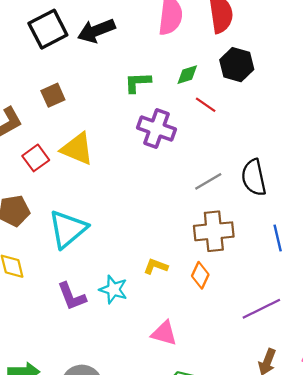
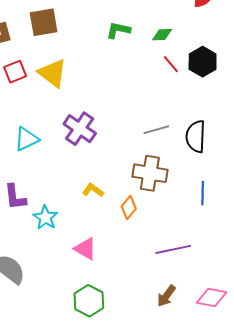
black hexagon: (237, 65) -> (203, 62), moved
brown square: (53, 95) -> (44, 22), size x1.4
purple cross: (156, 129) -> (80, 129), moved
cyan triangle: (68, 229) -> (27, 139), size x0.7
cyan star: (113, 289) -> (45, 218), moved

